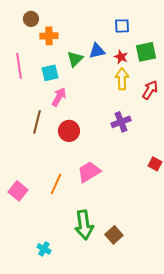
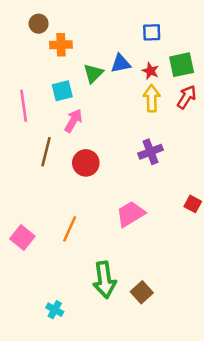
pink line: (19, 66) -> (24, 106), moved
red arrow: (150, 90) -> (187, 97), moved
pink trapezoid: (89, 172) -> (131, 214), moved

